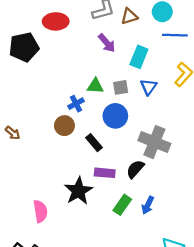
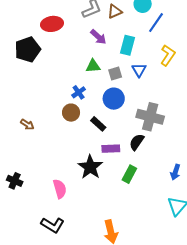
blue line: (175, 35) -> (156, 23), turned -50
green triangle: (95, 86) -> (93, 66), moved
blue arrow: (148, 205) -> (175, 172), moved

